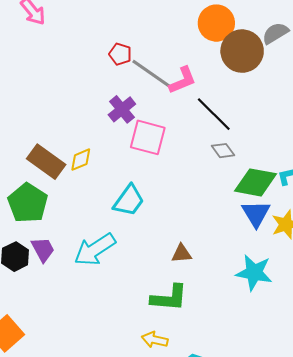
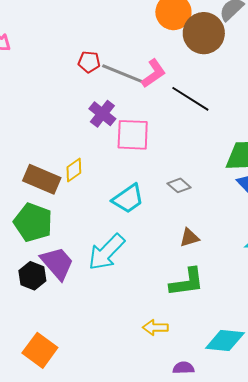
gray diamond: (223, 151) -> (179, 185), moved
cyan trapezoid: (129, 201) -> (128, 199), turned 32
purple trapezoid: (43, 250) -> (57, 263), size x1.4
yellow arrow: (155, 340) -> (155, 328), moved

